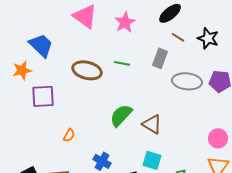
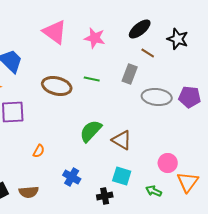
pink star: (125, 22) -> (95, 38), turned -30
black star: (208, 38) -> (178, 39), moved
pink circle: (218, 138) -> (168, 163), moved

